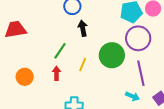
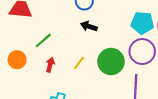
black arrow: (83, 28) -> (89, 26), turned -77
green line: (60, 51) -> (43, 40), moved

